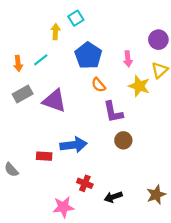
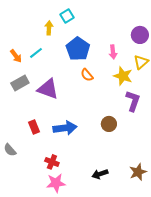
orange arrow: (18, 63) -> (16, 56), turned -32
purple L-shape: (113, 112) -> (133, 101), moved, turned -150
red rectangle: (44, 156) -> (34, 127), moved, turned 64
red cross: (85, 183) -> (52, 162), moved

